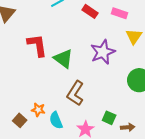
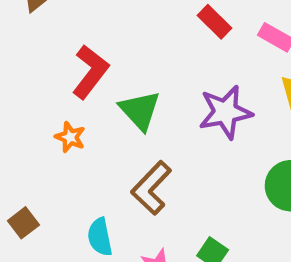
red L-shape: (37, 45) -> (90, 72), turned 35
orange star: (38, 110) -> (70, 137), moved

